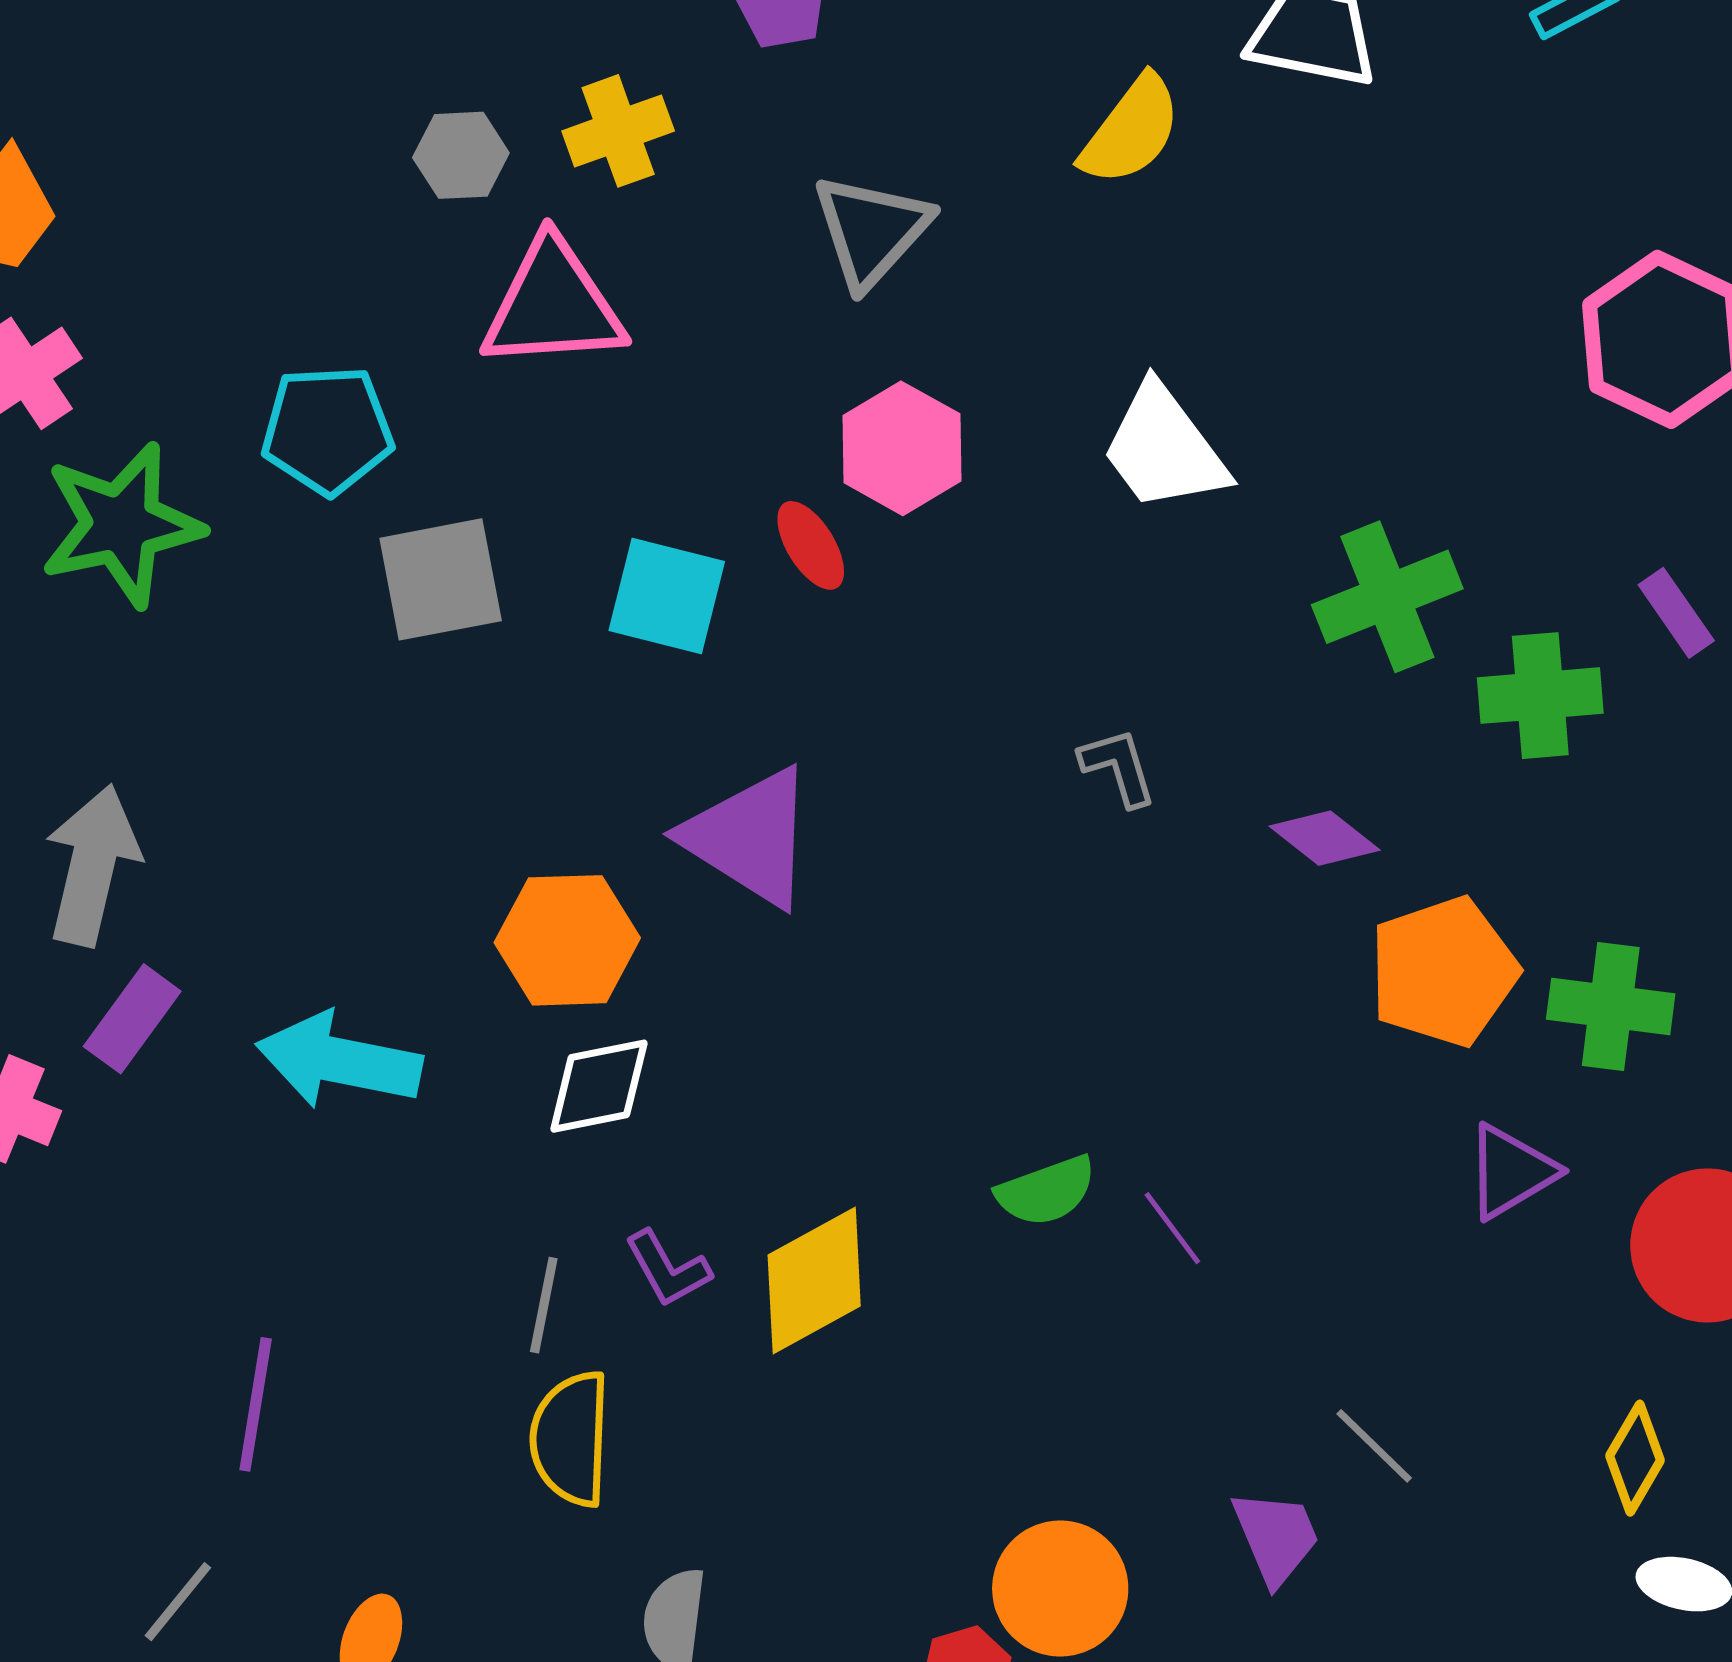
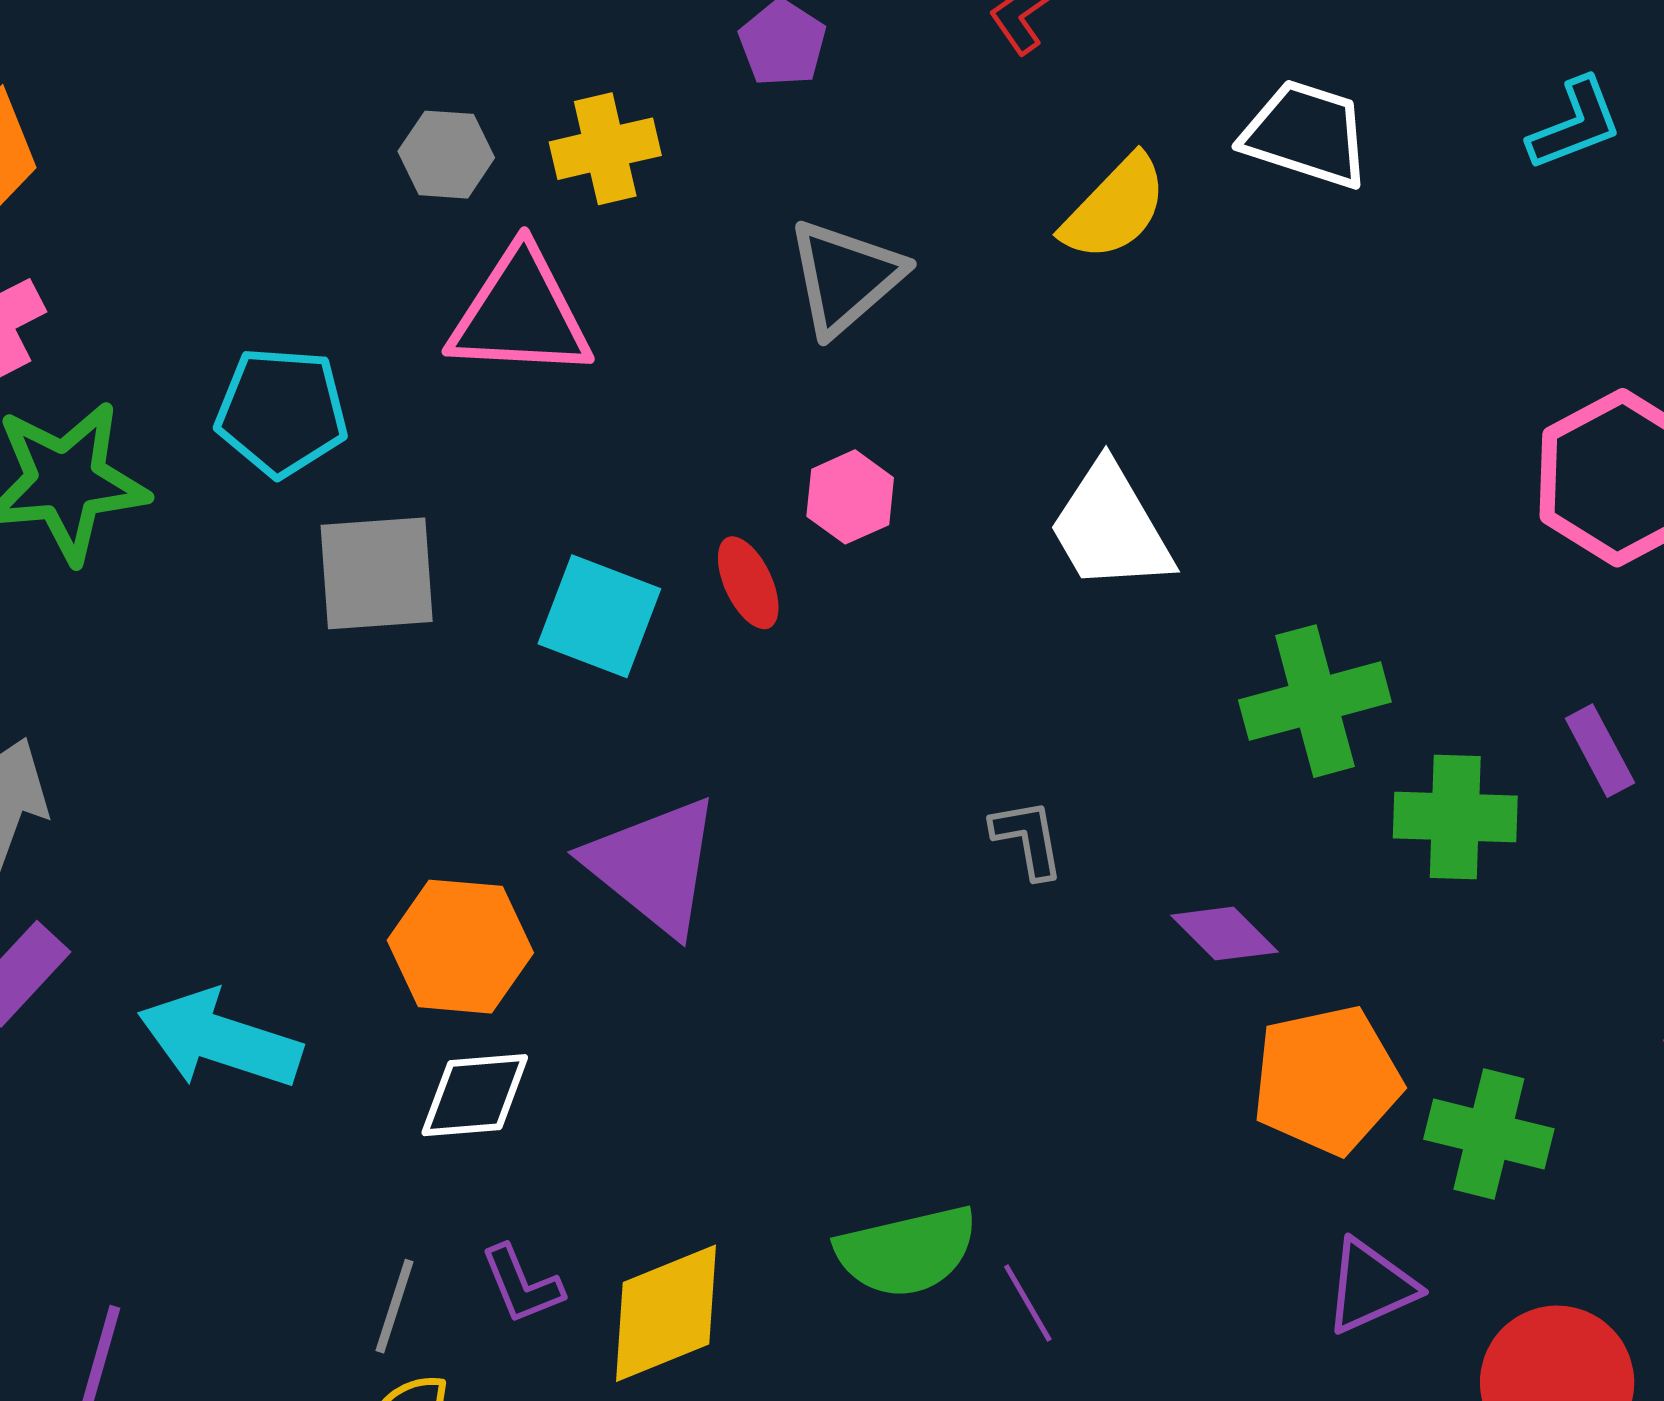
pink hexagon: (902, 448) -> (850, 497), size x0.7
green semicircle: (1046, 1191) -> (907, 1251), size x1.4

